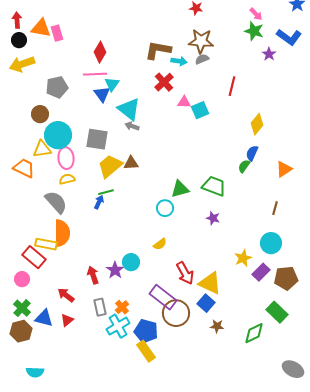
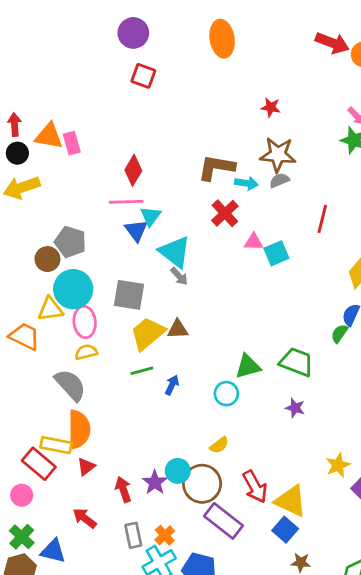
gray pentagon: (57, 87) -> (70, 242), moved, turned 30
gray arrow: (132, 126) -> (179, 276), turned -152
blue arrow: (99, 202) -> (172, 385), moved
brown circle: (176, 313) -> (202, 484), moved
red triangle: (67, 320) -> (86, 467), moved

